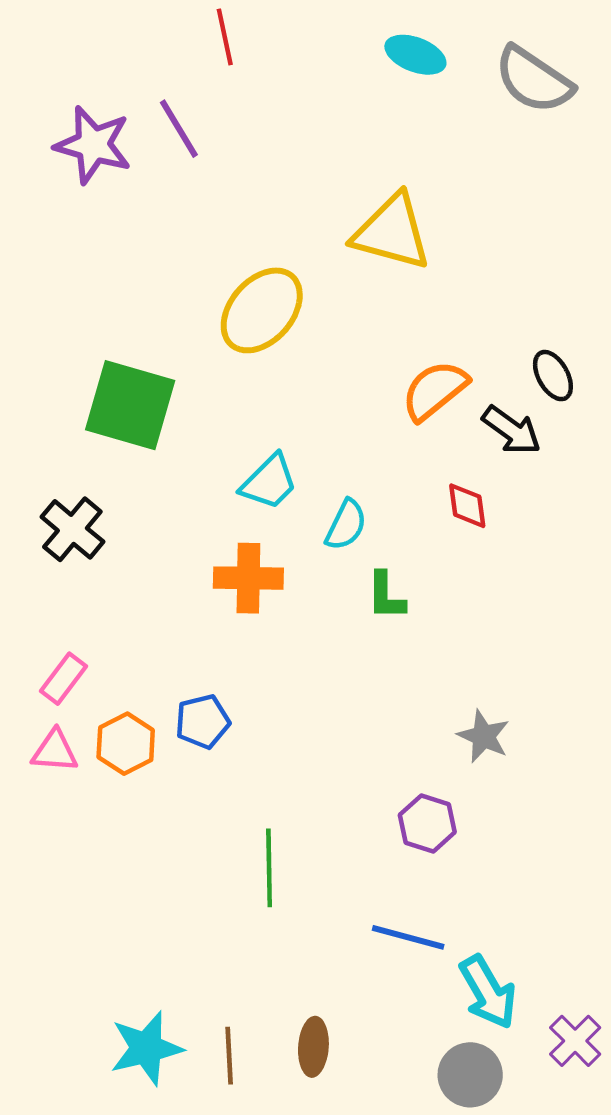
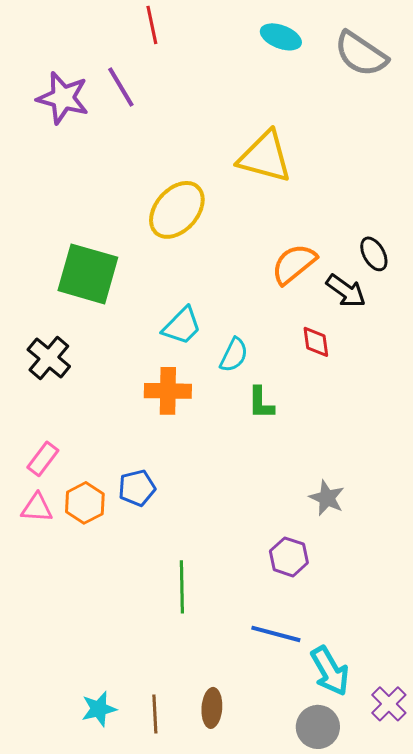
cyan star: (146, 1048) -> (99, 709), size x0.7

